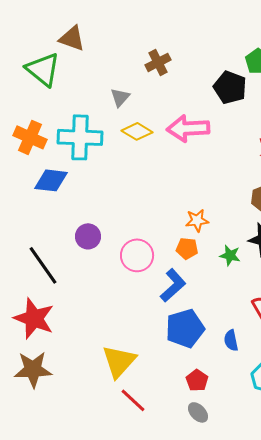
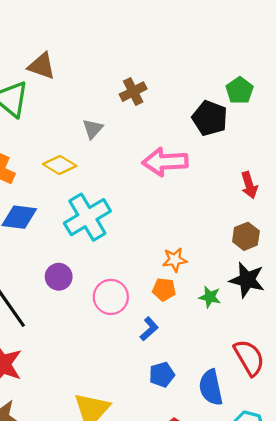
yellow diamond: (137, 131) -> (60, 165), moved
cyan cross: (80, 137) -> (87, 217), moved, turned -33
blue L-shape: (173, 285) -> (149, 329), size x0.7
blue pentagon: (185, 328) -> (162, 375), size x0.6
blue semicircle: (231, 340) -> (211, 387), size x1.6

